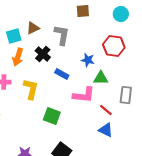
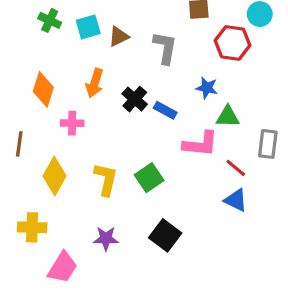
cyan square: (14, 36) -> (88, 27), moved
red hexagon: (114, 46) -> (232, 43), moved
black cross: (43, 54) -> (135, 99), moved
yellow L-shape: (31, 89) -> (106, 179), moved
green square: (52, 116) -> (149, 178), turned 36

